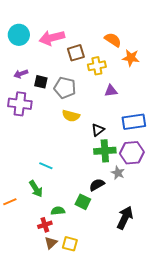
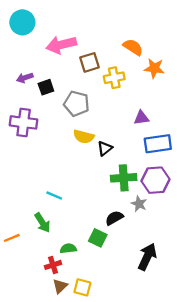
cyan circle: (19, 35) -> (22, 22), moved
purple arrow: (21, 74) -> (25, 78), moved
black square: (41, 82) -> (46, 87), moved, turned -32
purple triangle: (111, 91) -> (141, 118), moved
black triangle: (98, 130) -> (105, 148), moved

